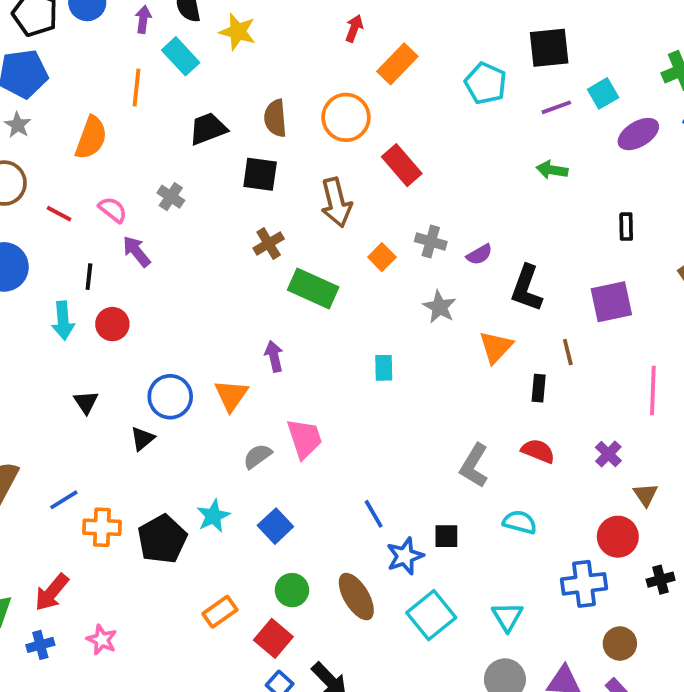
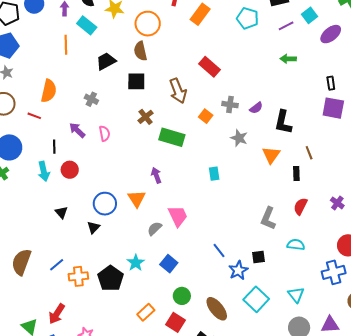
orange circle: (346, 117) -> (148, 24), moved
orange semicircle: (91, 138) -> (49, 91), moved
pink semicircle: (113, 210) -> (104, 133), moved, turned 49
purple square: (611, 302) -> (333, 108), moved, turned 30
red semicircle: (538, 451) -> (300, 206), turned -78
brown ellipse: (356, 597) -> (217, 309), moved

